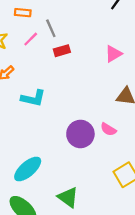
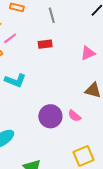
gray line: (51, 28) -> (52, 15), moved
pink line: (31, 39) -> (10, 38), moved

